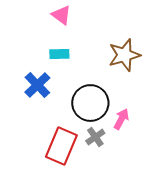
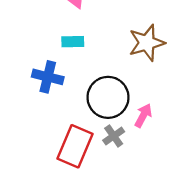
blue cross: (37, 85) -> (48, 77), turned -32

